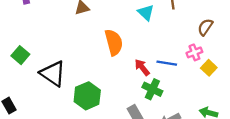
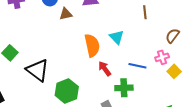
cyan triangle: (146, 13) -> (117, 37), moved
red arrow: (142, 67) -> (105, 69), moved
green cross: (152, 89) -> (124, 88), turned -30

